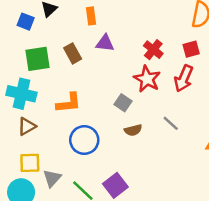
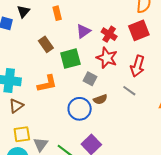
purple triangle: (105, 43) -> (83, 31), moved, turned -35
red square: (191, 49) -> (139, 30), size x1.5
green square: (38, 59) -> (70, 59), moved
red arrow: (184, 78) -> (137, 66), moved
blue circle: (84, 140) -> (80, 109), moved

